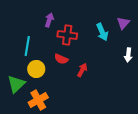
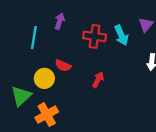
red cross: (67, 35) -> (95, 36), moved
cyan line: (27, 46) -> (34, 38), moved
red semicircle: (61, 59) -> (63, 66), moved

